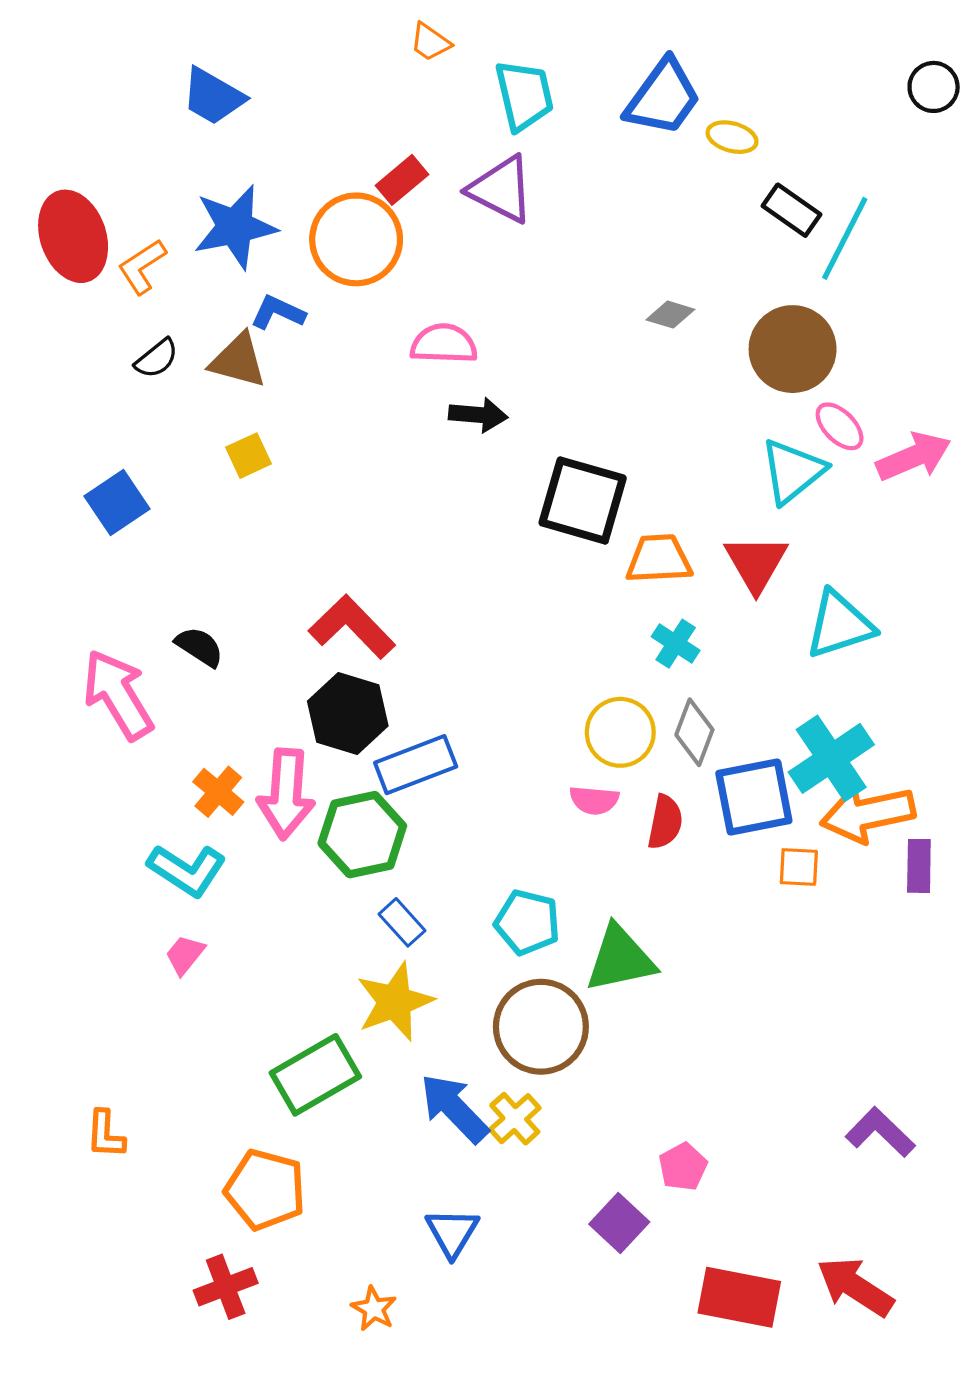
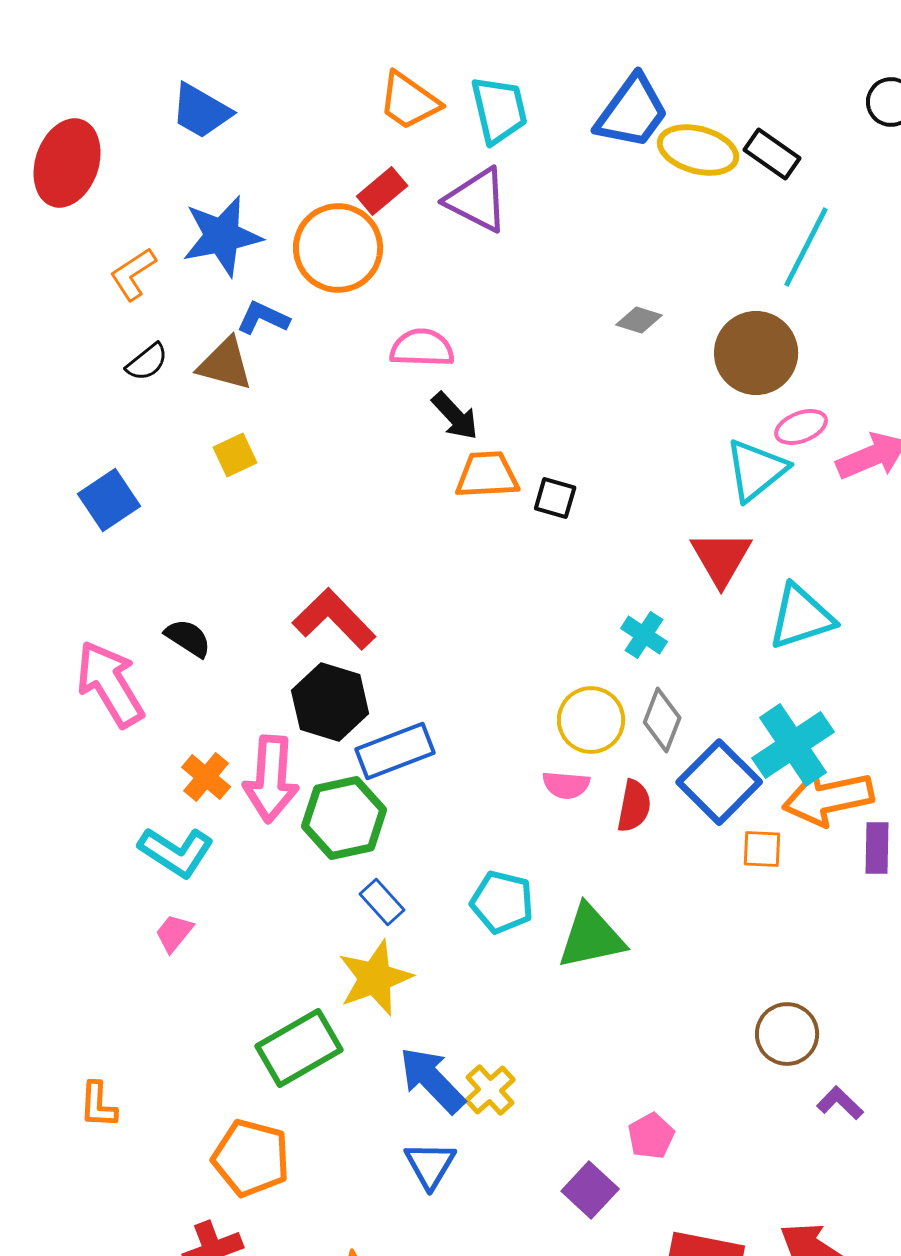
orange trapezoid: (430, 42) -> (409, 101), moved, size x1.6
yellow ellipse: (732, 137) -> (698, 150), size x1.6
black rectangle: (792, 210) -> (772, 154), moved
red ellipse: (73, 236) -> (67, 163), moved, turned 38
black arrow: (478, 415) -> (455, 416), turned 42
pink ellipse: (840, 426) -> (801, 427), turned -66
black square: (583, 500) -> (555, 498), size x0.5
orange trapezoid: (659, 559) -> (487, 475), moved
blue square: (754, 797) -> (719, 782), turned -34
brown circle: (541, 1027) -> (787, 1034), moved, size x0.7
purple L-shape: (880, 1132) -> (840, 1103), size x0.7
blue triangle: (452, 1232) -> (430, 1165), moved

